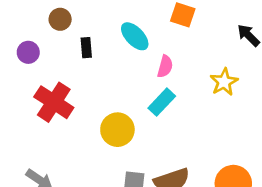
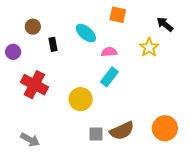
pink semicircle: (165, 66) -> (109, 52), turned -105
yellow star: (224, 82) -> (149, 47), moved

